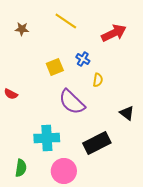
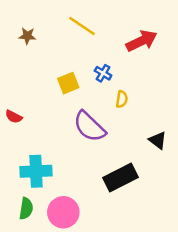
cyan cross: (47, 138) -> (36, 171), moved
pink circle: (64, 171) -> (63, 212), moved

